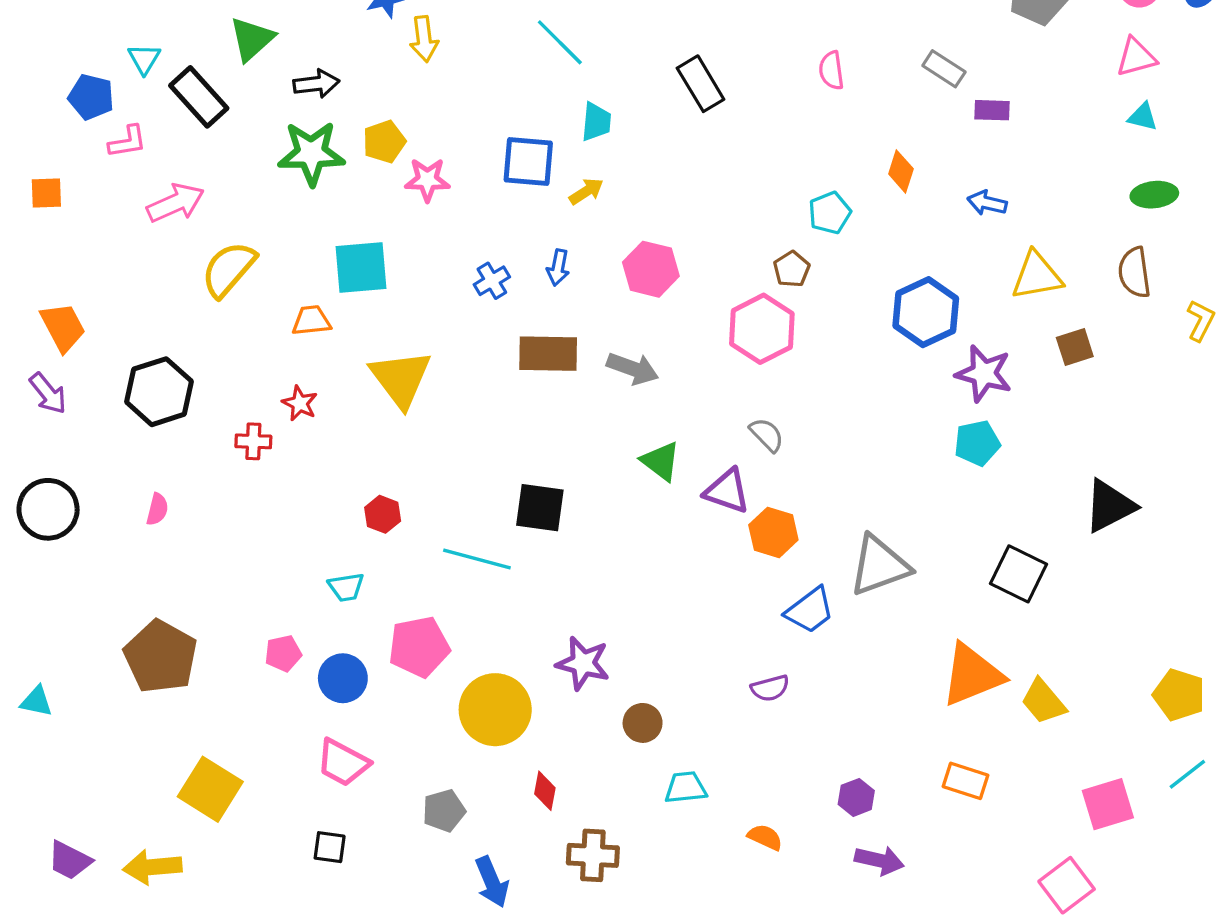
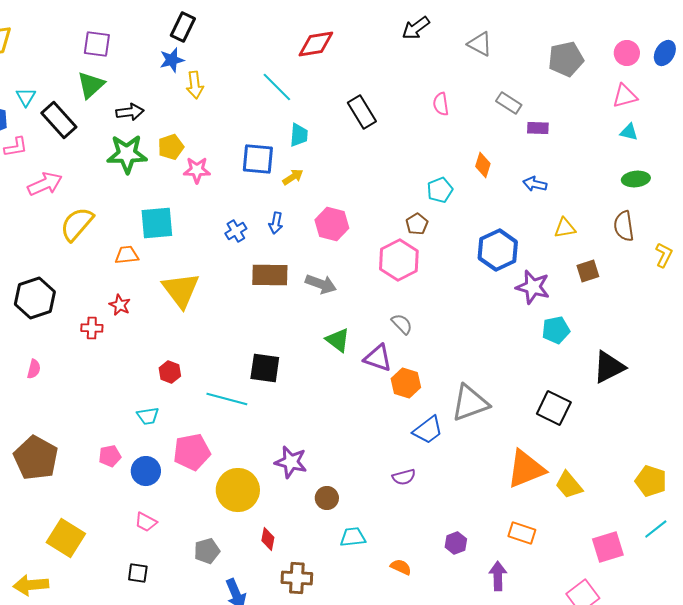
yellow triangle: (1037, 276) -> (565, 228), size x0.7
cyan pentagon: (977, 443) -> (556, 330), moved
pink trapezoid: (343, 763) -> (146, 522), size x0.7
purple arrow: (879, 860) -> (498, 576), moved, turned -104

